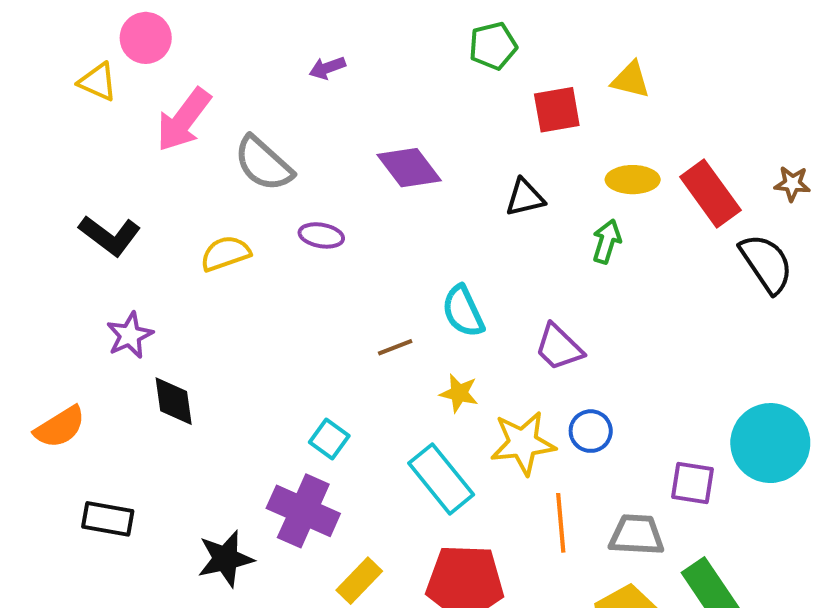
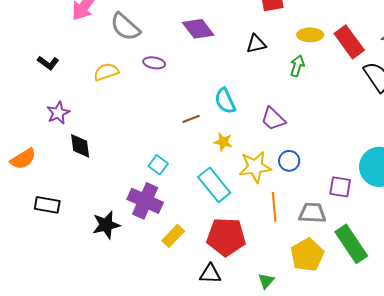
black L-shape: (110, 235) -> (48, 63), size x0.7

